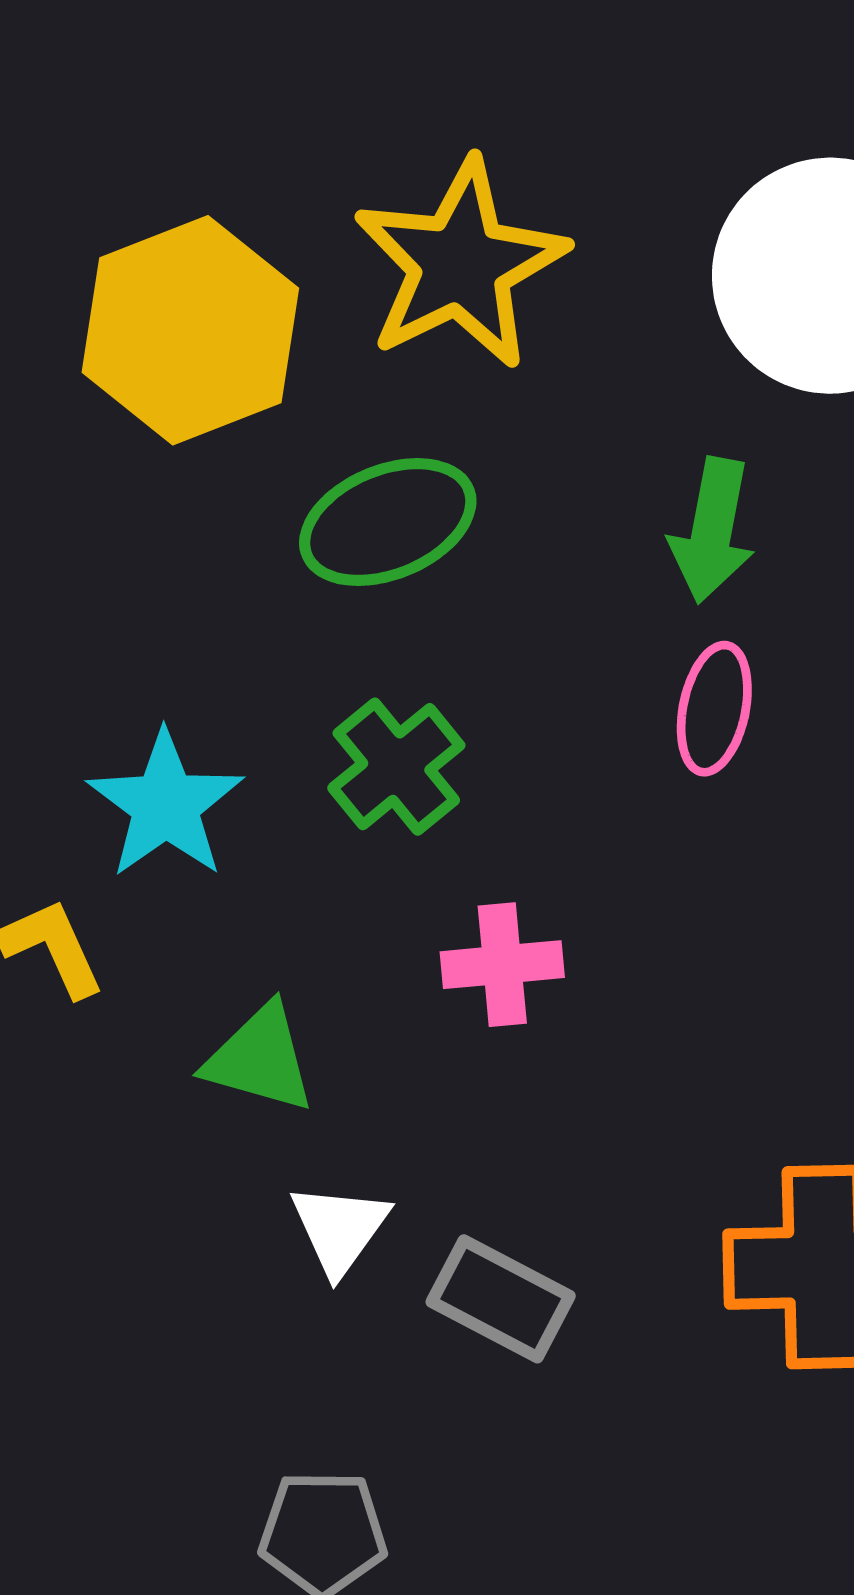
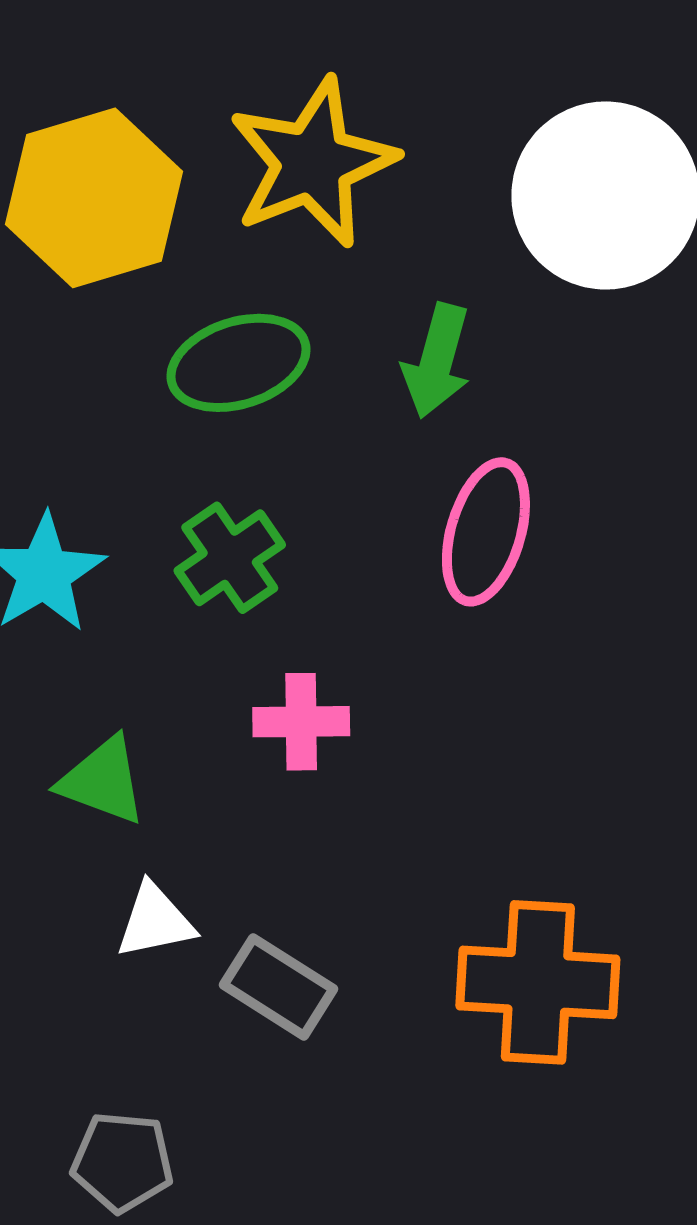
green arrow: (712, 530) -> (437, 361), moved
pink ellipse: (714, 709) -> (486, 532), size x1.4
white triangle: (340, 1229) -> (155, 921), turned 38

